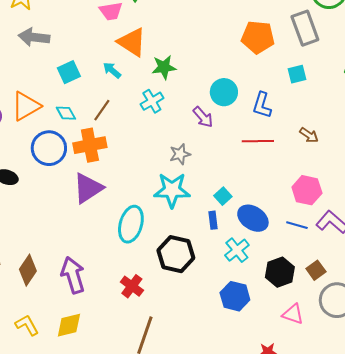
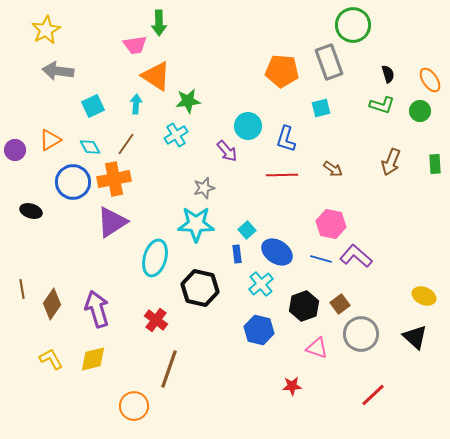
cyan arrow: (112, 70) -> (136, 104), turned 54
orange triangle: (26, 106) -> (50, 140), size x0.7

